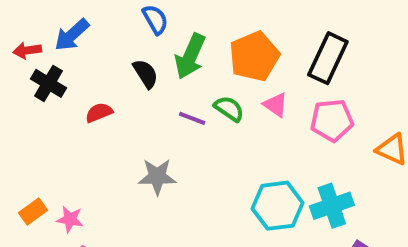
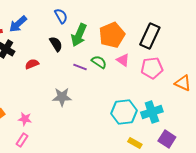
pink star: (70, 219) -> (25, 119), moved

